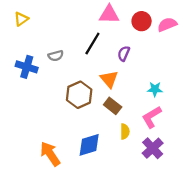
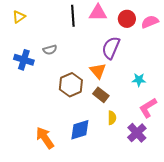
black line: (92, 43) -> (73, 16), moved, turned -35
purple semicircle: (124, 53) -> (111, 48), size x1.6
pink L-shape: (152, 117) -> (148, 108), moved

